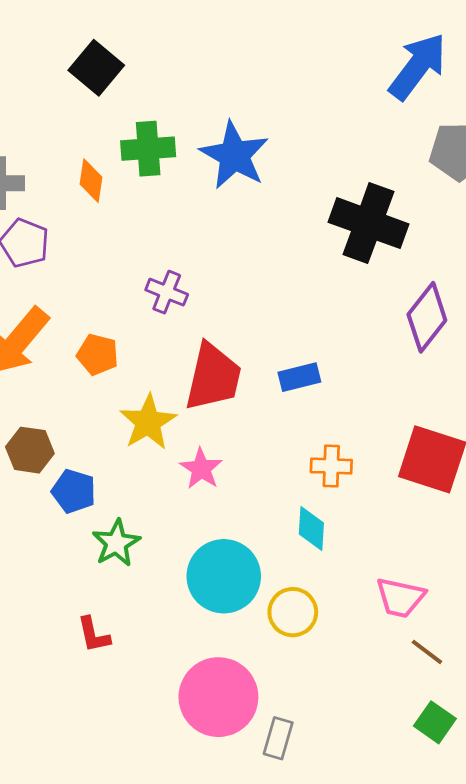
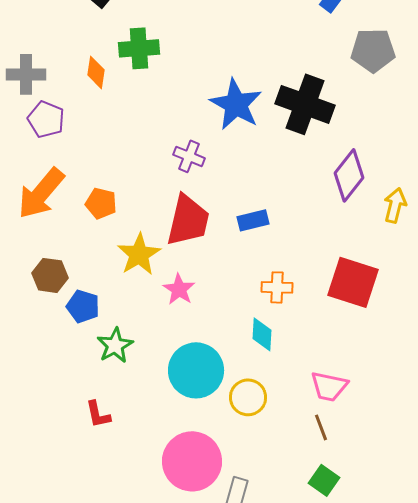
blue star: (234, 155) -> (236, 104), moved
purple cross: (167, 292) -> (189, 156), moved
brown line: (427, 652) -> (321, 427), moved, turned 32
green square: (435, 722) -> (324, 480), moved

